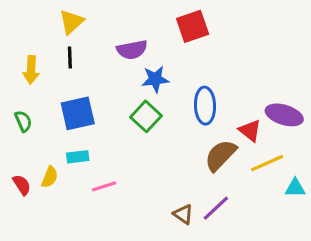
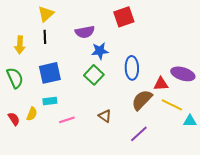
green semicircle: (23, 121) -> (15, 78), size x1.5
red triangle: (250, 130) -> (161, 84), turned -42
yellow line: (267, 163) -> (172, 105), turned 50
brown triangle: (183, 214) -> (105, 116), moved

